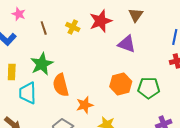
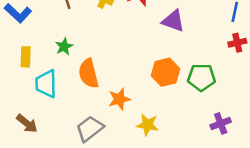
green star: (42, 64) -> (64, 47), size x0.6

